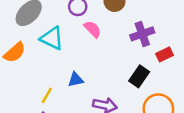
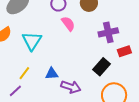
cyan triangle: (52, 38) -> (32, 41), moved, turned 30
blue triangle: (76, 80) -> (52, 74), moved

